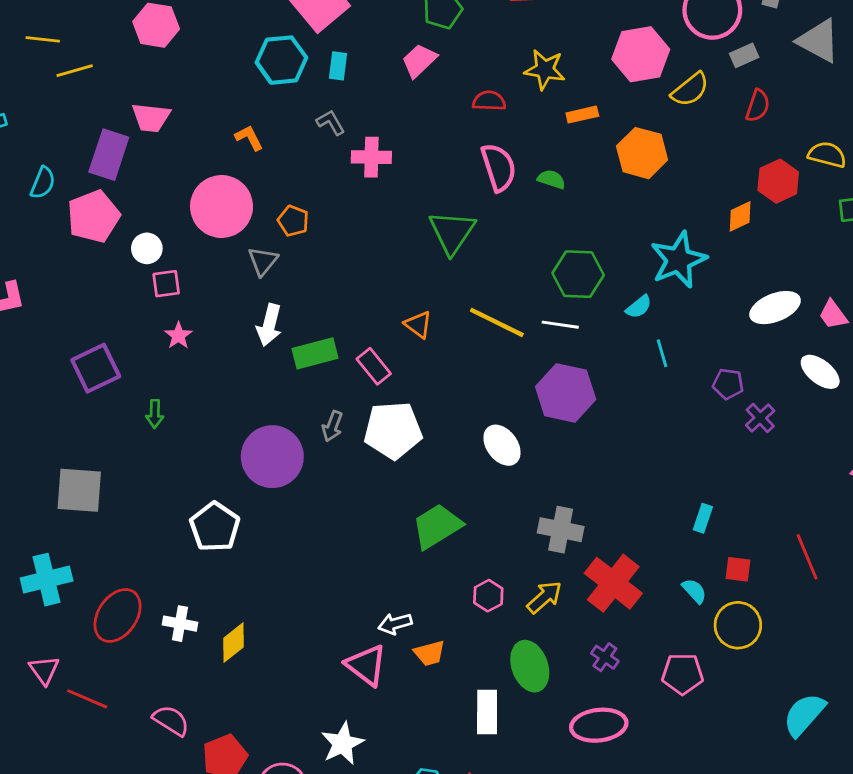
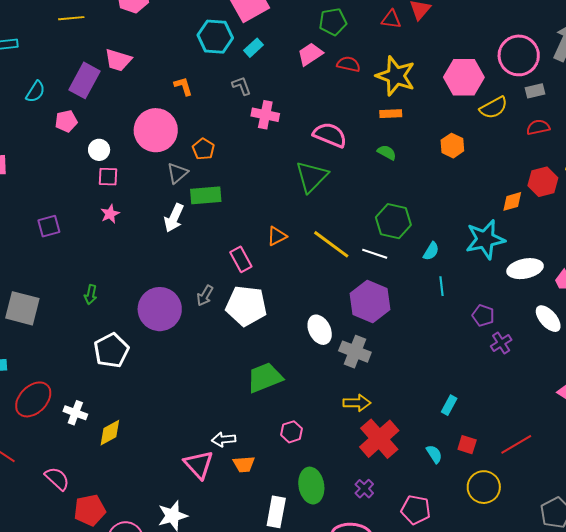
cyan rectangle: (338, 66) -> (254, 48), turned 30
yellow star: (545, 70) -> (396, 76), size x1.4
red semicircle: (489, 101) -> (349, 64), moved
red semicircle: (758, 106) -> (538, 127), turned -130
orange rectangle: (582, 115) -> (391, 114), moved
orange hexagon: (642, 153) -> (452, 146), size x0.7
pink semicircle: (499, 167) -> (330, 135), moved, turned -60
pink pentagon: (93, 216) -> (66, 121), size x0.6
cyan star: (678, 260) -> (485, 239), moved
cyan semicircle: (639, 307) -> (431, 251), turned -30
orange triangle: (418, 325) -> (277, 236), turned 45
green rectangle: (315, 353) -> (206, 195), moved
purple square: (96, 368) -> (49, 226), size x0.7
green arrow: (155, 414) -> (91, 295), moved
gray cross: (561, 530) -> (355, 352), moved
red line: (807, 557) -> (516, 444), turned 72
yellow arrow: (544, 597) -> (357, 403), moved, turned 32
yellow circle: (738, 625) -> (484, 487), moved

